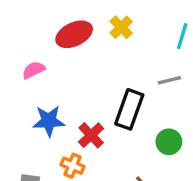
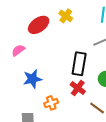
red cross: (91, 135) -> (78, 88), moved
orange cross: (72, 166) -> (51, 103), turned -32

